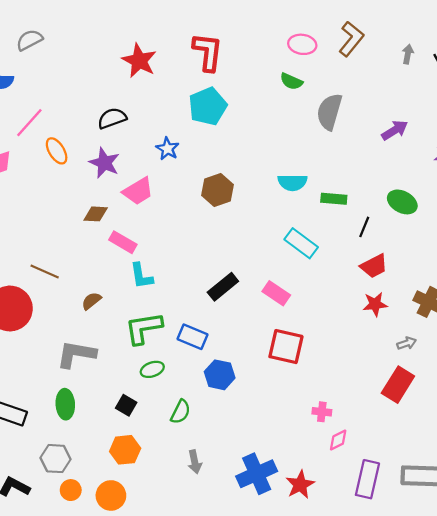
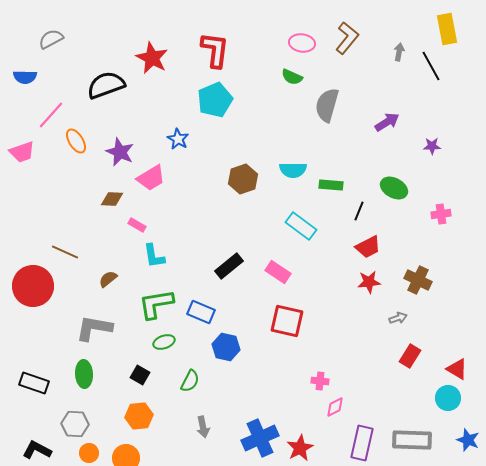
black semicircle: (112, 118) -> (106, 85), moved, size x1.4
brown hexagon: (217, 190) -> (243, 179), moved
pink rectangle: (123, 242) -> (137, 225), size x0.7
red rectangle: (398, 385) -> (410, 356), moved, size x0.7

